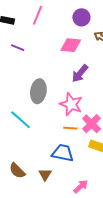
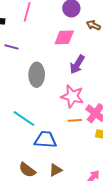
gray ellipse: (38, 91) -> (37, 75), moved
blue trapezoid: (63, 153) -> (45, 140), moved
brown triangle: (45, 174) -> (56, 170), turned 40

